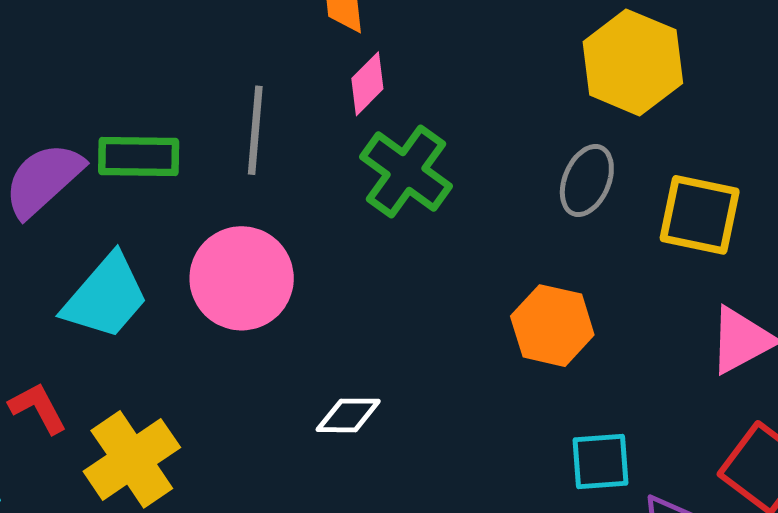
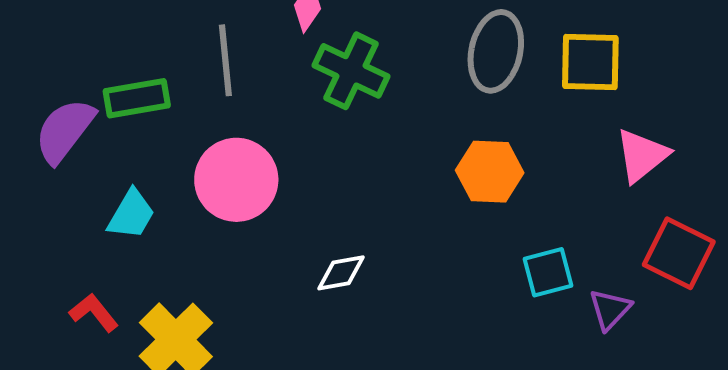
gray ellipse: (587, 180) -> (496, 51), size x1.4
cyan trapezoid: (106, 297) -> (131, 214), size x0.7

